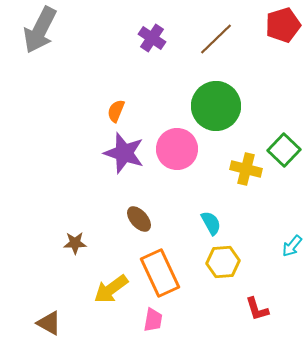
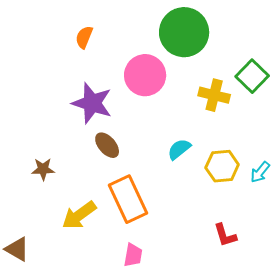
purple star: (124, 153) -> (92, 103), moved
cyan semicircle: (211, 223) -> (179, 149), turned -100
yellow hexagon: (223, 262) -> (222, 166), moved
pink trapezoid: (153, 320) -> (133, 255), moved

